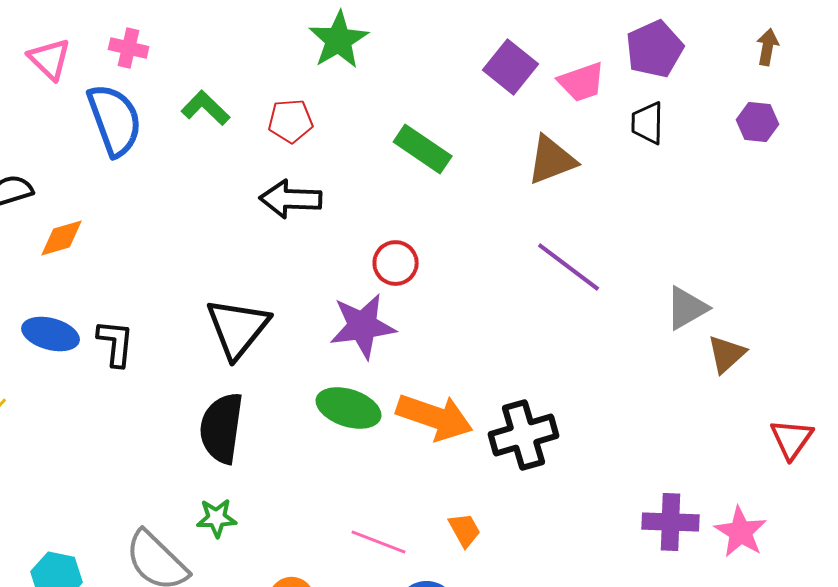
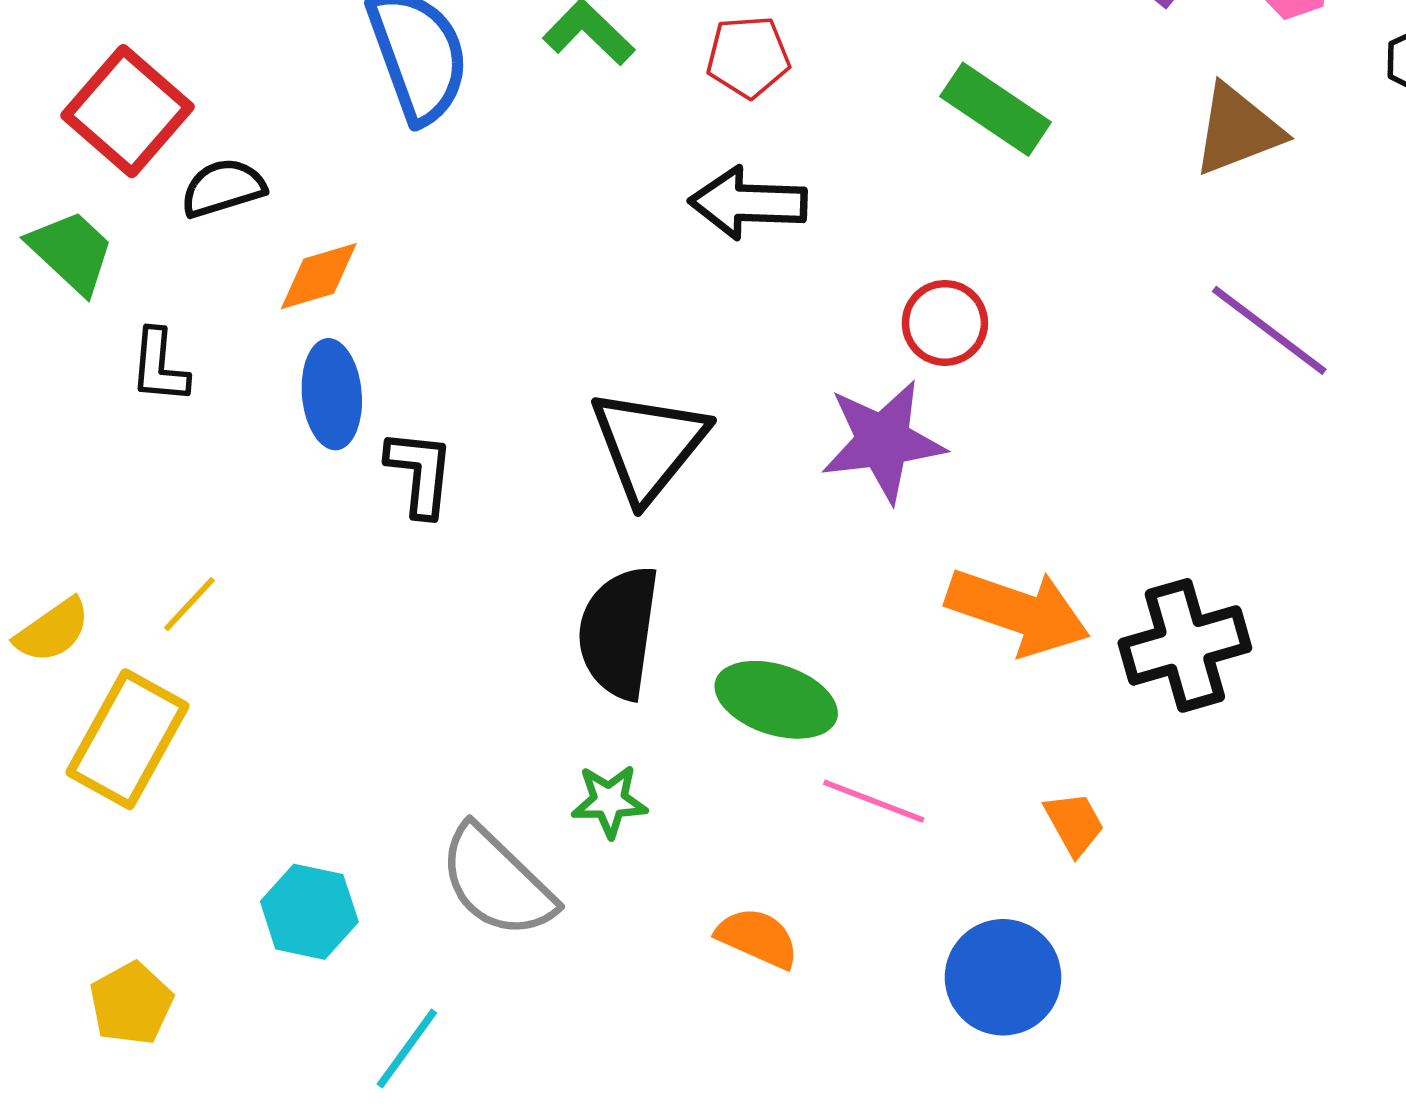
blue ellipse: (51, 334) -> (332, 394), moved, turned 70
green ellipse: (349, 408) -> (776, 700), moved
pink line: (379, 542) -> (874, 801), moved

